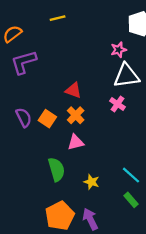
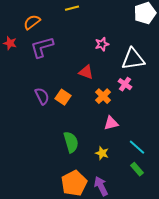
pink star: (119, 50) -> (102, 44), moved
orange cross: (76, 115) -> (103, 96), moved
pink triangle: (76, 142) -> (111, 123), moved

